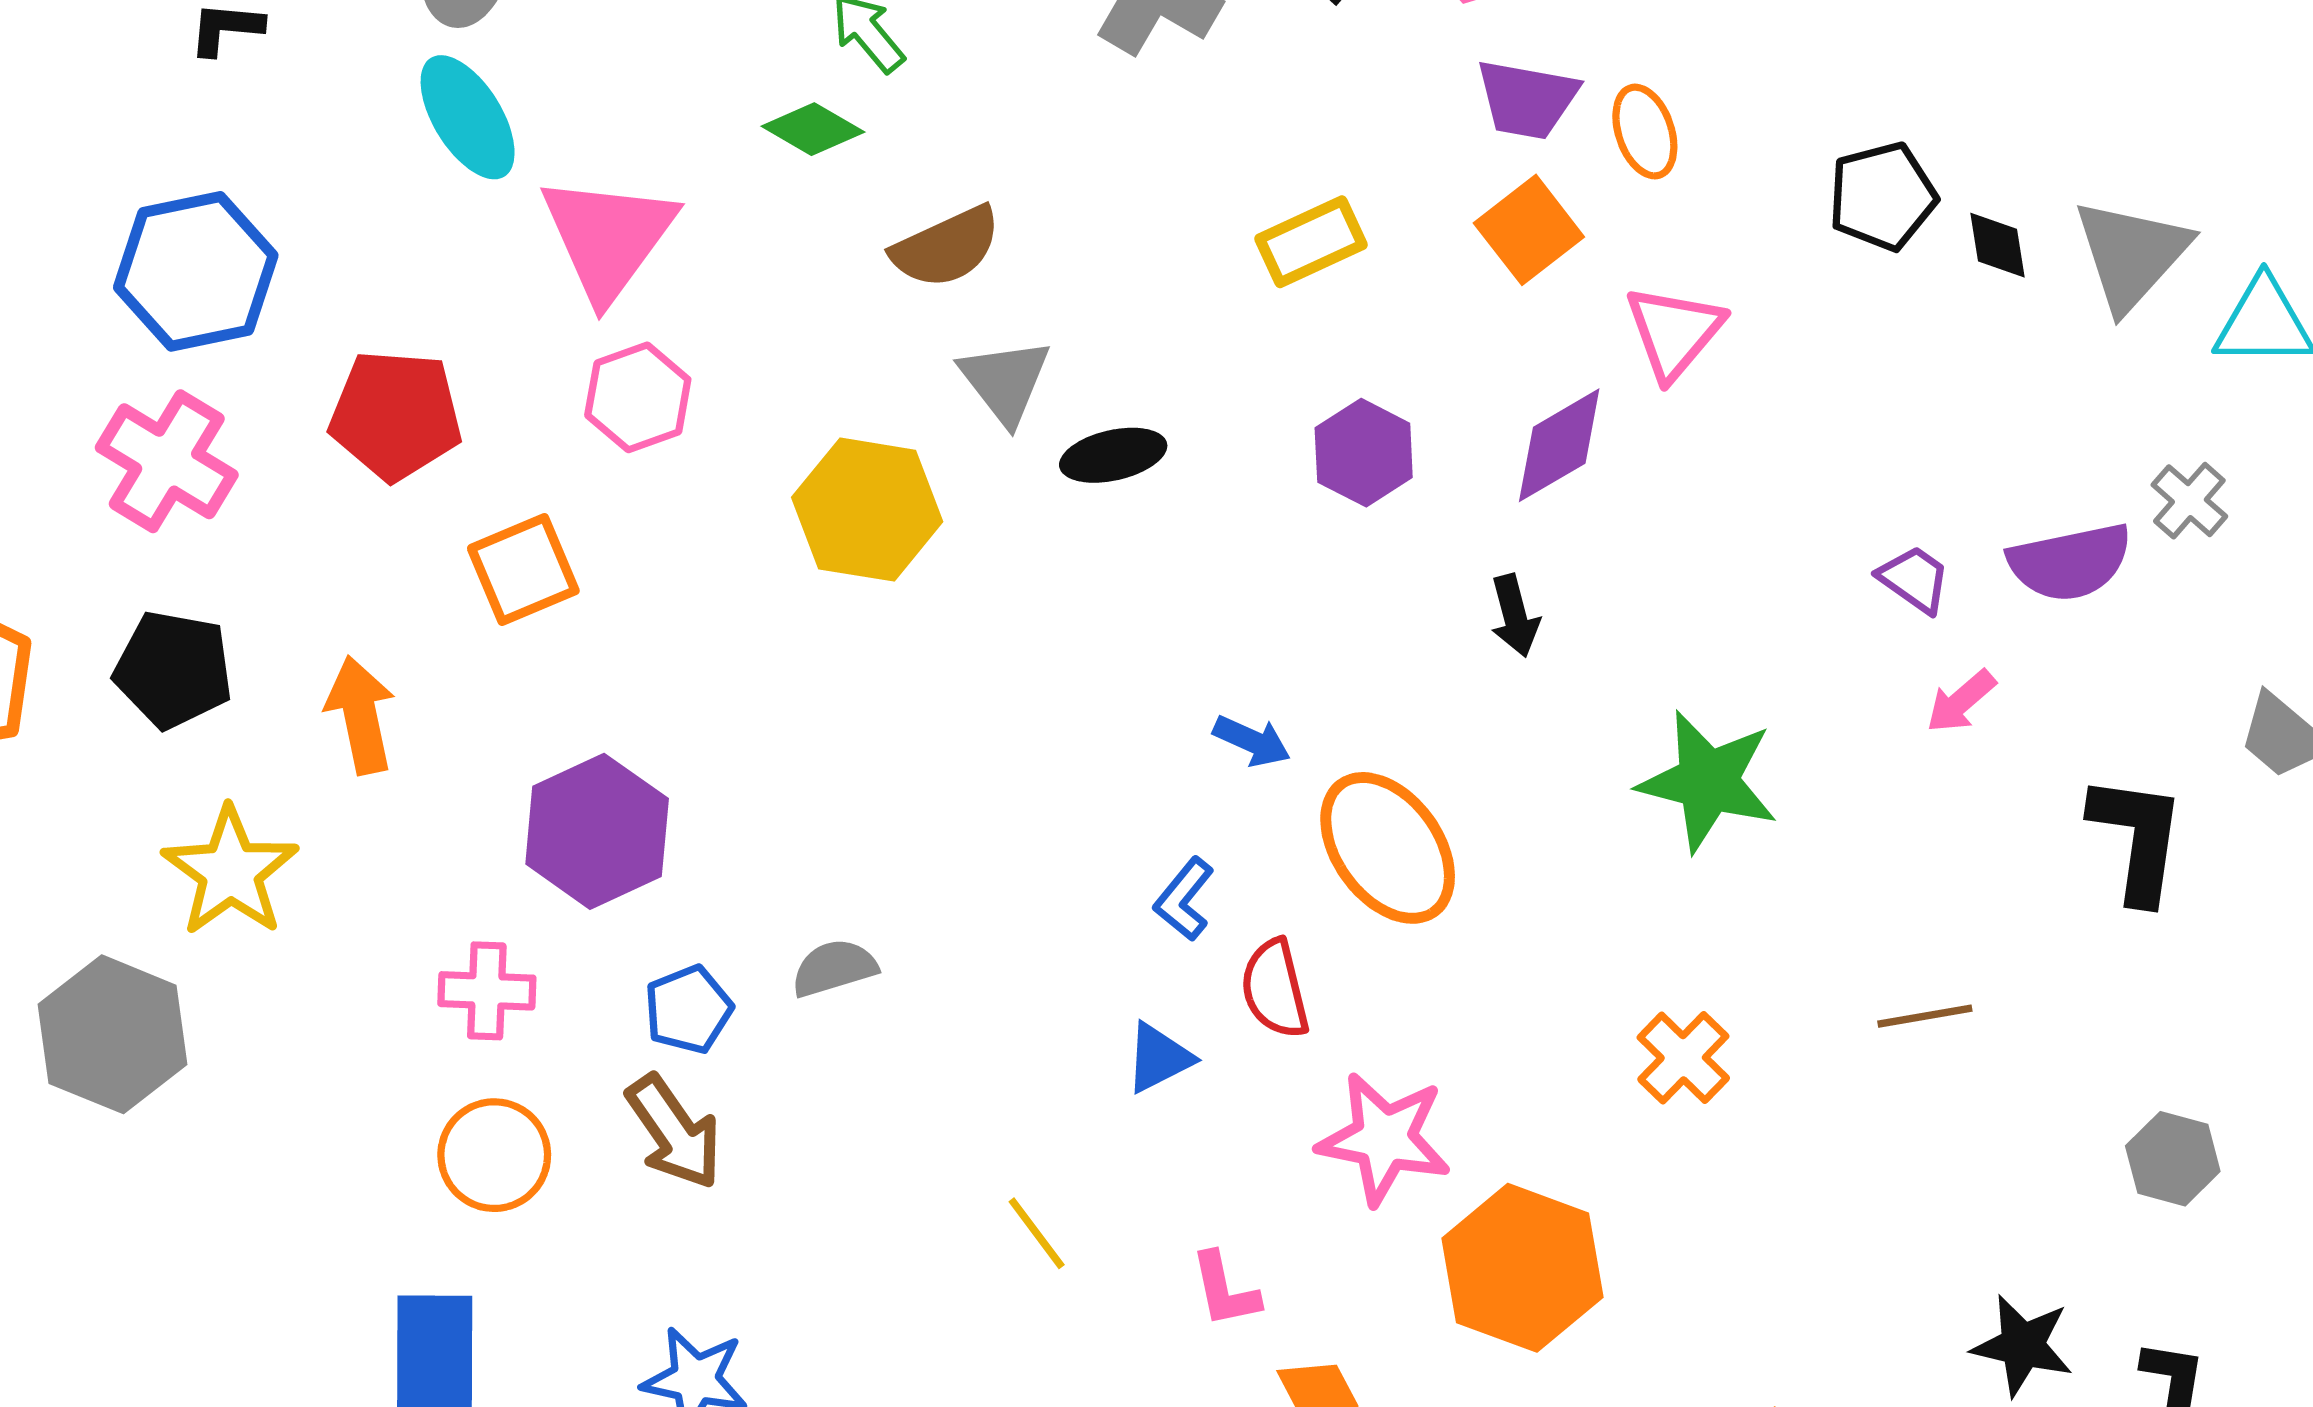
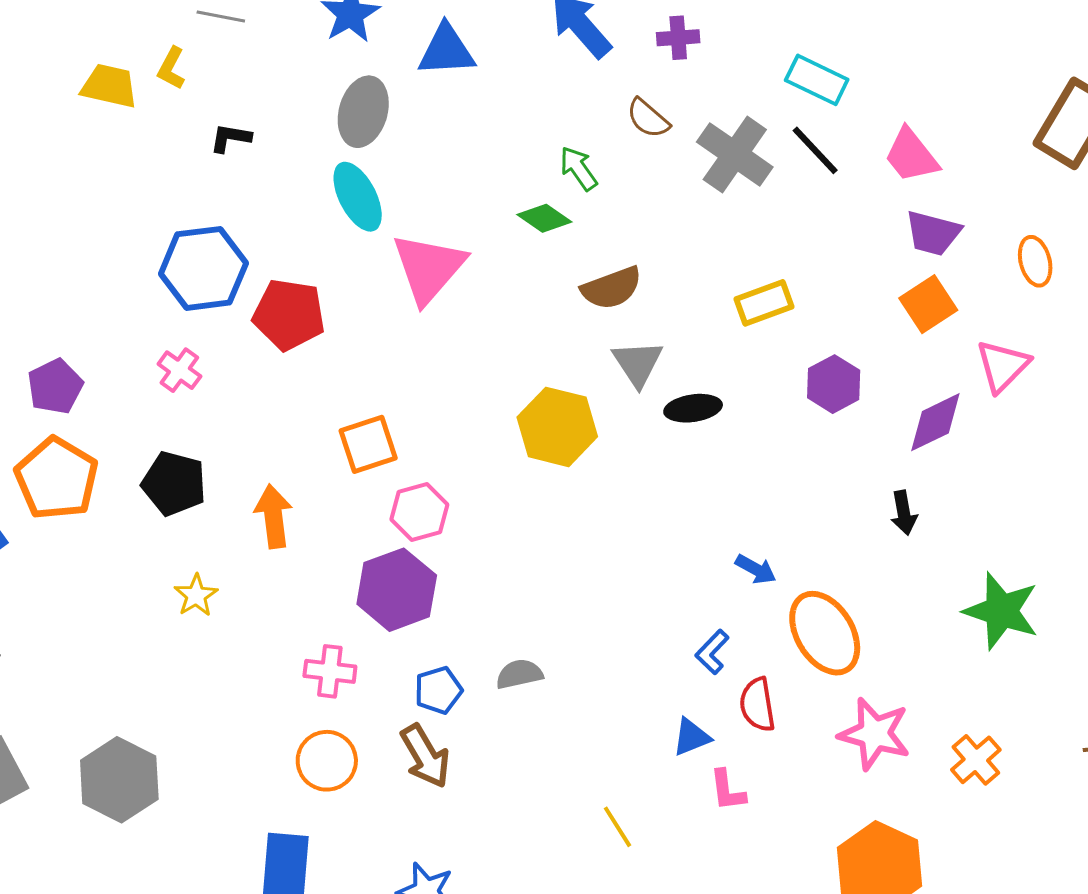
orange ellipse: (1645, 132) -> (1035, 261), moved
yellow rectangle: (1311, 242) -> (764, 303), moved
pink hexagon: (638, 397) -> (419, 512), moved
red pentagon: (396, 415) -> (289, 314), moved
purple hexagon: (1364, 453) -> (834, 384), moved
pink cross: (167, 461) -> (179, 370), size x0.6
yellow star: (230, 872) -> (196, 595), size x0.6
gray hexagon: (113, 1034) -> (119, 780), moved
pink star: (1384, 1139) -> (875, 734), moved
pink L-shape: (1225, 1290) -> (727, 790), moved

